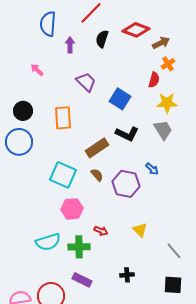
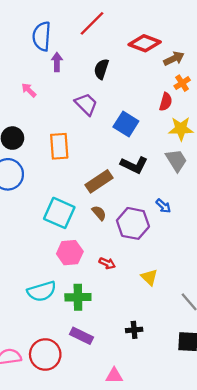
black semicircle: (102, 39) -> (101, 69), moved
purple arrow: (70, 45) -> (57, 62), moved
red arrow: (101, 231) -> (107, 263), moved

